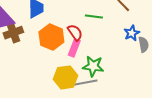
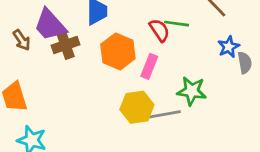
red semicircle: (75, 33) -> (159, 30), moved
green star: (93, 66) -> (192, 91), moved

